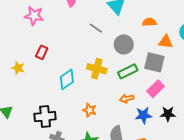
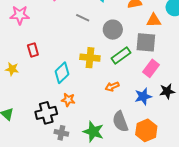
red rectangle: (42, 52) -> (33, 50), turned -32
orange arrow: (127, 99) -> (112, 87), moved
orange star: (90, 110) -> (68, 100), moved

